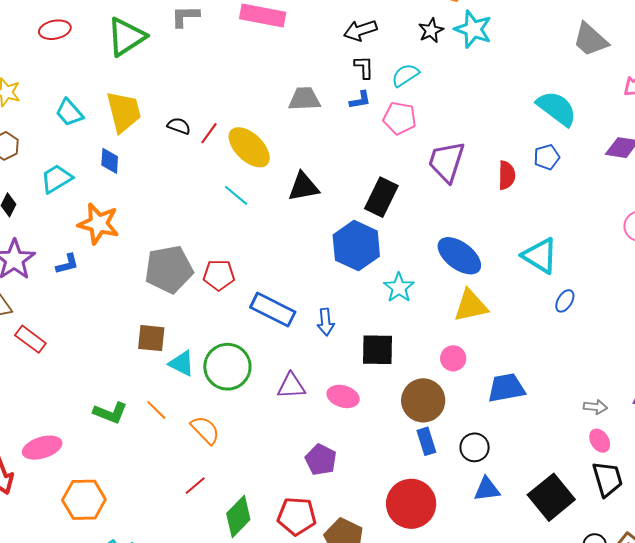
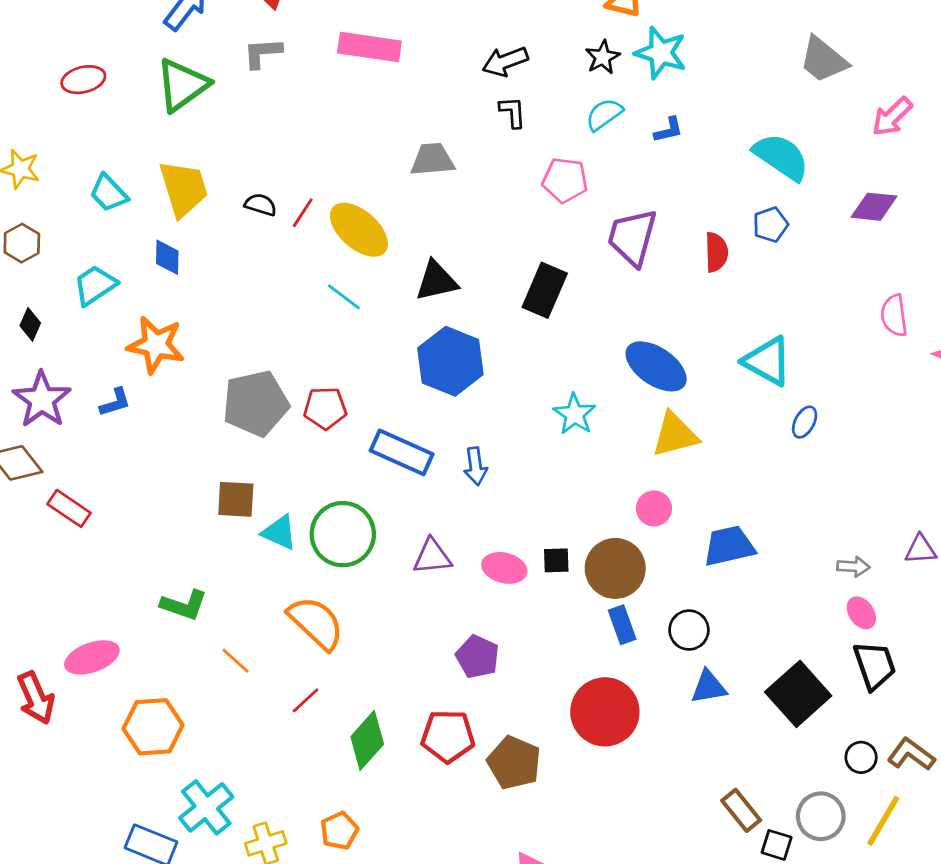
cyan semicircle: (405, 75) -> (604, 114), moved
blue L-shape: (360, 100) -> (669, 130), moved
blue hexagon: (356, 246) -> (450, 361), moved
black square: (378, 350) -> (556, 560), moved, size x0.6
orange line: (156, 410) -> (236, 661), moved
orange semicircle: (205, 430) -> (316, 623), size x1.4

